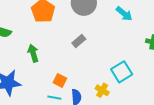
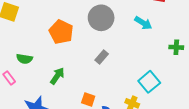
green arrow: (33, 53) -> (57, 76), turned 60

